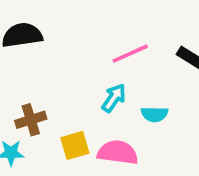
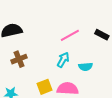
brown cross: (31, 120) -> (19, 59), moved

